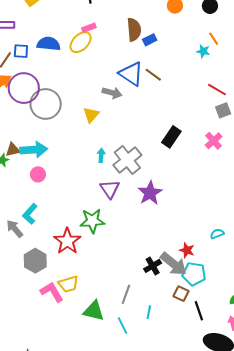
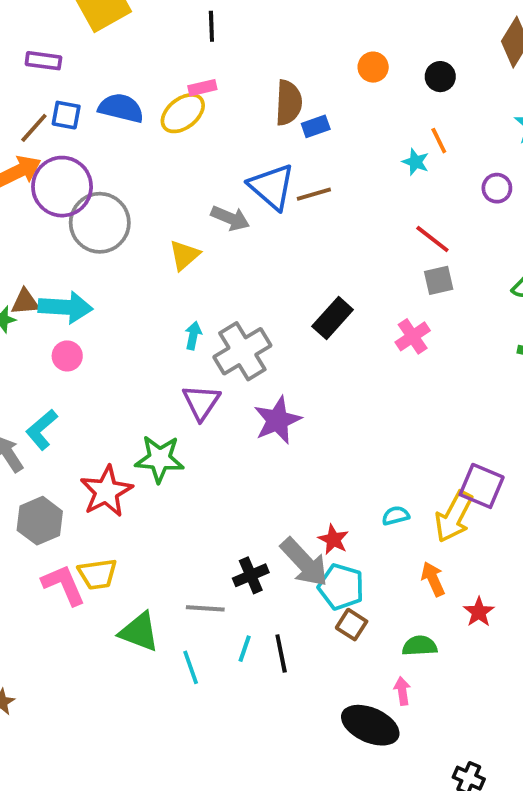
brown line: (153, 75) -> (314, 194), turned -60
black cross: (153, 266) -> (251, 575), moved
gray line: (126, 294) -> (205, 608), turned 66
brown square: (181, 294) -> (352, 625), moved
black line: (199, 311) -> (281, 654), moved

